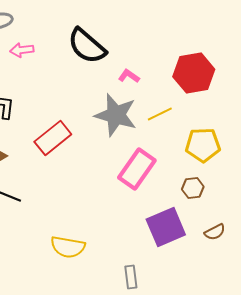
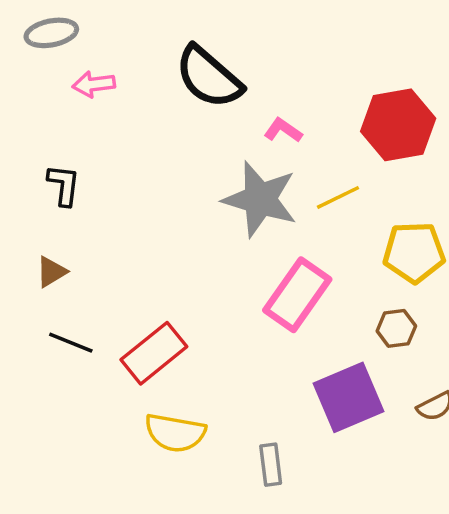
red rectangle: (53, 138) -> (154, 353), moved
gray rectangle: (131, 277) -> (271, 465), moved

